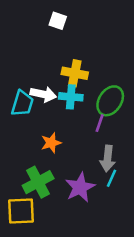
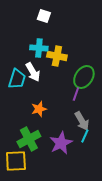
white arrow: (43, 94) -> (33, 72), turned 48
cyan cross: (71, 97) -> (39, 48), moved
gray arrow: (108, 159) -> (82, 121), turned -36

